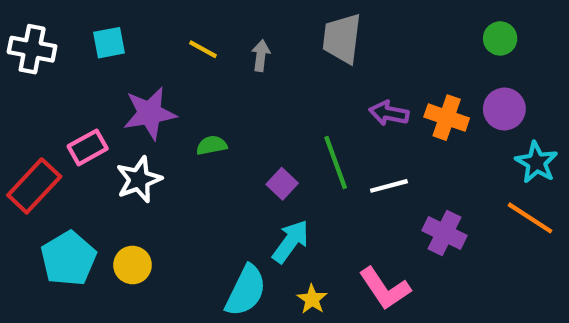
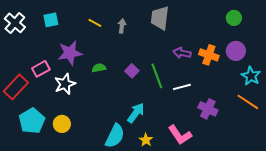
white cross: (32, 49) -> (15, 23), turned 30
purple square: (282, 184) -> (132, 71), moved

